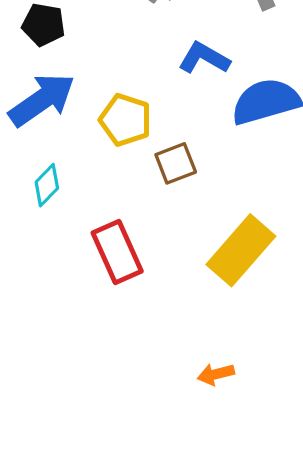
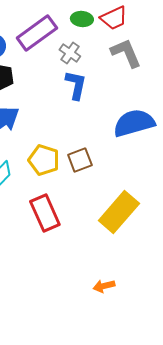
blue L-shape: (204, 58) -> (76, 85), moved, turned 72
yellow pentagon: (125, 120) -> (44, 160), moved

